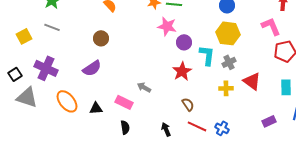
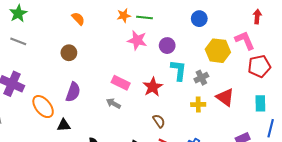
yellow hexagon: (228, 33) -> (218, 51), moved
purple circle: (184, 42) -> (167, 46), moved
purple semicircle: (92, 68) -> (73, 92), moved, turned -36
orange ellipse: (67, 101) -> (43, 107), moved
pink rectangle: (124, 102) -> (121, 83), moved

